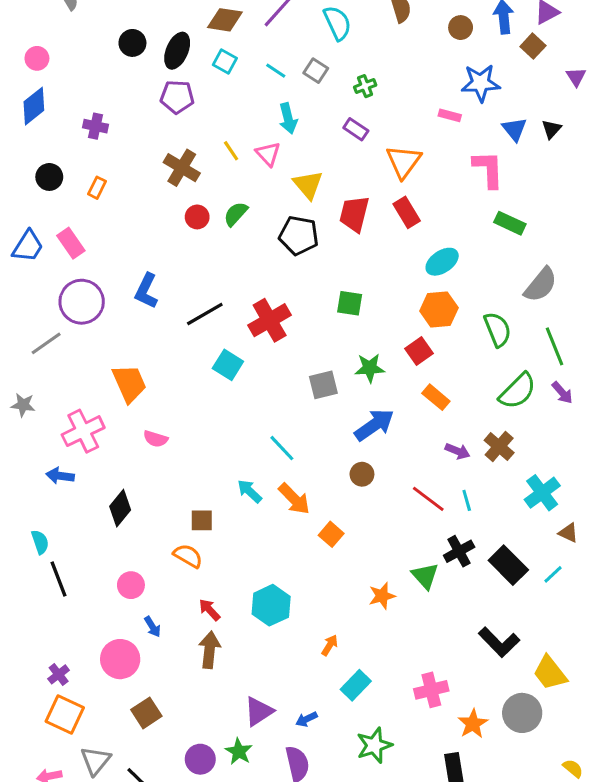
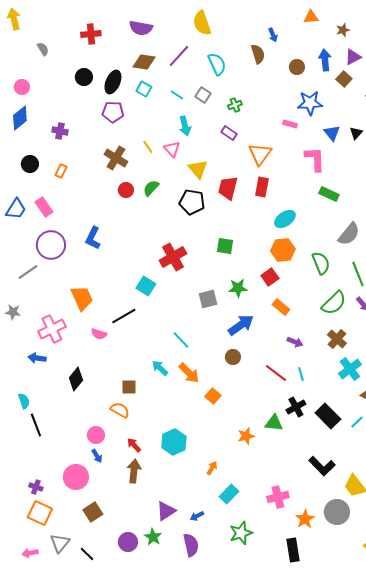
red rectangle: (407, 212) -> (262, 187), turned 42
black line: (205, 314) -> (124, 316), moved
brown cross: (499, 446) -> (337, 339), moved
green triangle: (425, 576) -> (274, 423), turned -42
pink circle: (131, 585) -> (96, 435), moved
purple cross: (59, 674) -> (36, 487), turned -32

